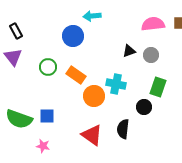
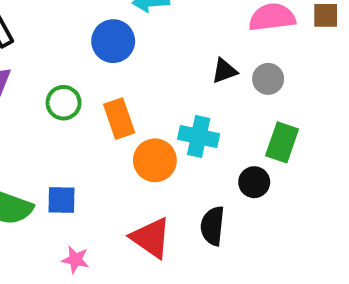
orange rectangle: (76, 75) -> (119, 119), turned 36
pink star: (43, 146) -> (75, 260), moved

